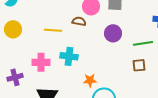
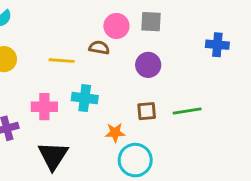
green line: (143, 43) -> (187, 111), moved
brown square: (139, 65) -> (147, 111), moved

